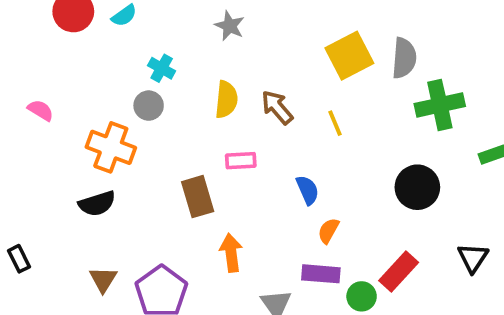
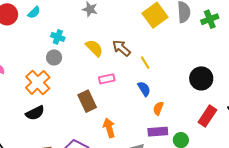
yellow semicircle: (226, 99) -> (94, 48), turned -42
green cross: (440, 105) -> (210, 19), moved, size x0.7
yellow line: (335, 123) -> (145, 63), moved
orange cross: (111, 147) -> (38, 82), turned 35
red rectangle: (399, 272) -> (207, 116), moved

